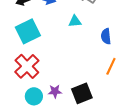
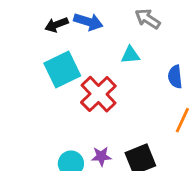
red cross: (27, 66) -> (98, 94), moved

